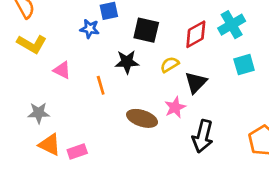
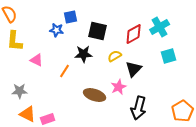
yellow L-shape: (32, 44) -> (15, 41), turned 65
orange line: (101, 85) -> (65, 71), turned 48

